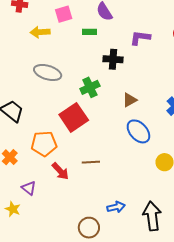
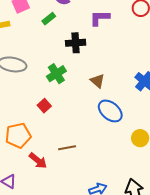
green rectangle: (90, 32) -> (49, 19), turned -32
brown triangle: (130, 100) -> (97, 81), turned -42
red square: (74, 117) -> (44, 106), size x0.5

